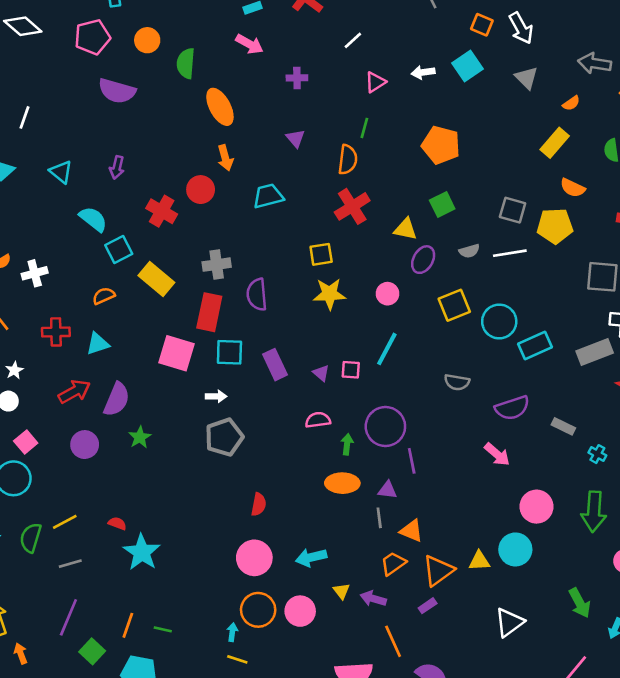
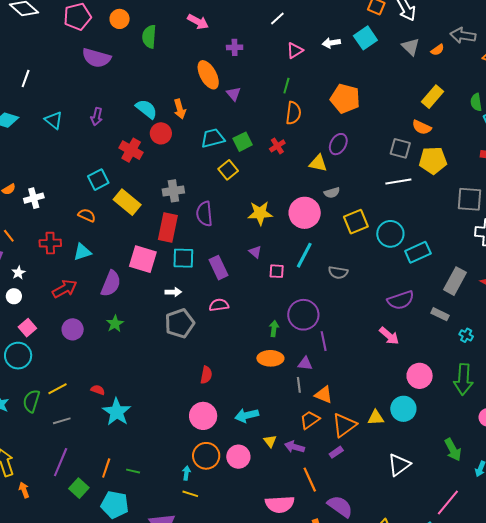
orange semicircle: (571, 103) -> (437, 50), moved
orange ellipse: (220, 107) -> (208, 75), moved
orange semicircle: (348, 160) -> (293, 113), moved
orange semicircle: (573, 188) -> (422, 127), moved
green square: (442, 205) -> (243, 142), moved
red cross: (352, 206) -> (277, 146), size x0.6
cyan semicircle: (93, 219) -> (146, 109), moved
gray semicircle: (469, 251) -> (332, 193), moved
yellow square: (321, 254) -> (228, 170), moved, turned -30
purple ellipse: (423, 260) -> (338, 144), moved
pink circle: (388, 294) -> (305, 213), size x1.8
orange semicircle: (104, 296) -> (87, 215), turned 48
gray rectangle: (595, 352) -> (455, 281), moved, turned -40
purple triangle: (321, 373) -> (255, 252), moved
gray semicircle: (457, 382) -> (338, 272), moved
purple semicircle: (117, 399) -> (111, 284), moved
pink semicircle: (318, 420) -> (219, 305), moved

